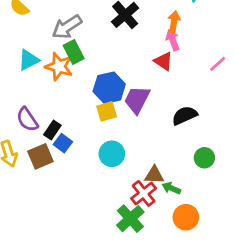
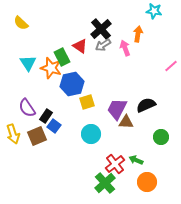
gray arrow: (67, 27) -> (103, 45), moved, size x0.7
pink arrow: (173, 40) -> (125, 48), moved
cyan triangle: (29, 60) -> (28, 63), turned -36
red triangle: (163, 61) -> (80, 46), moved
blue hexagon: (109, 88) -> (72, 84), moved
purple trapezoid: (137, 100) -> (117, 109), moved
brown triangle: (154, 175) -> (126, 122), moved

